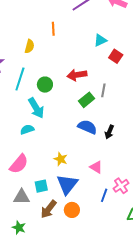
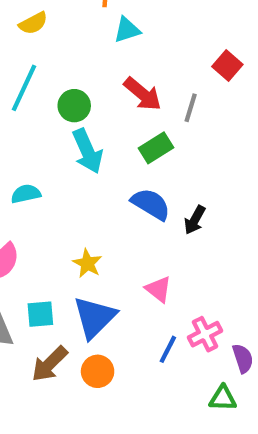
cyan triangle: (100, 40) -> (127, 30), moved
yellow semicircle: (29, 46) -> (33, 23), moved, turned 40
red arrow: (77, 75) -> (143, 94), turned -138
gray line: (103, 90) -> (191, 108), moved
cyan arrow: (36, 108) -> (87, 151), moved

